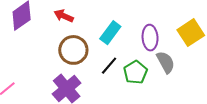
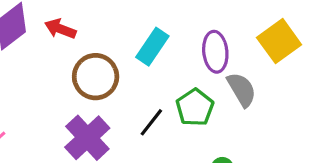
red arrow: (64, 16) -> (60, 29), moved
black line: (109, 66) -> (151, 122), moved

